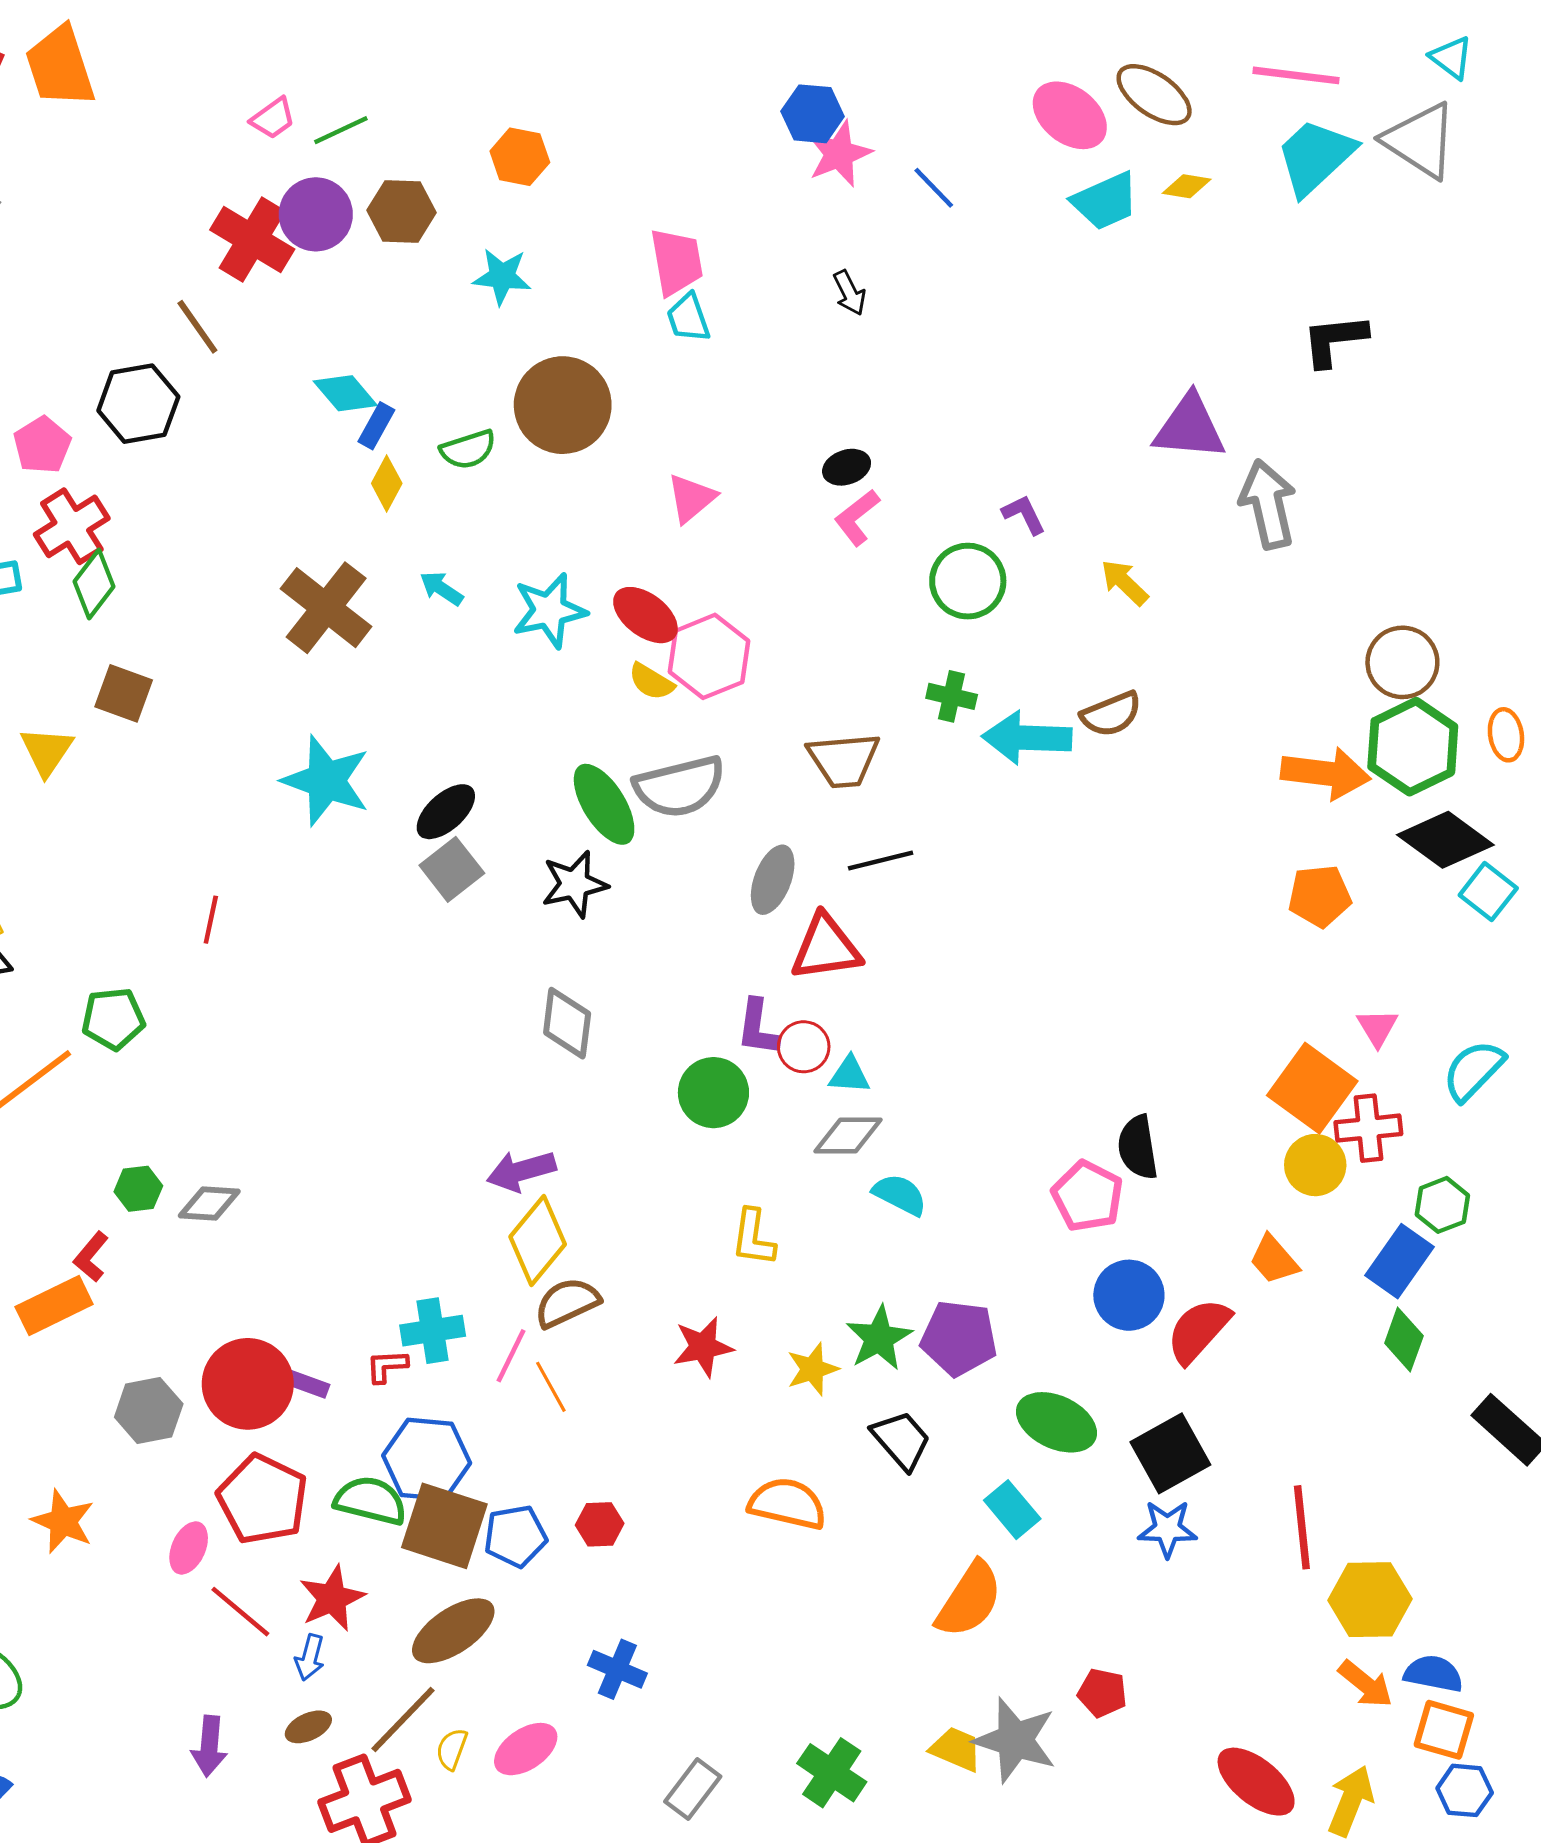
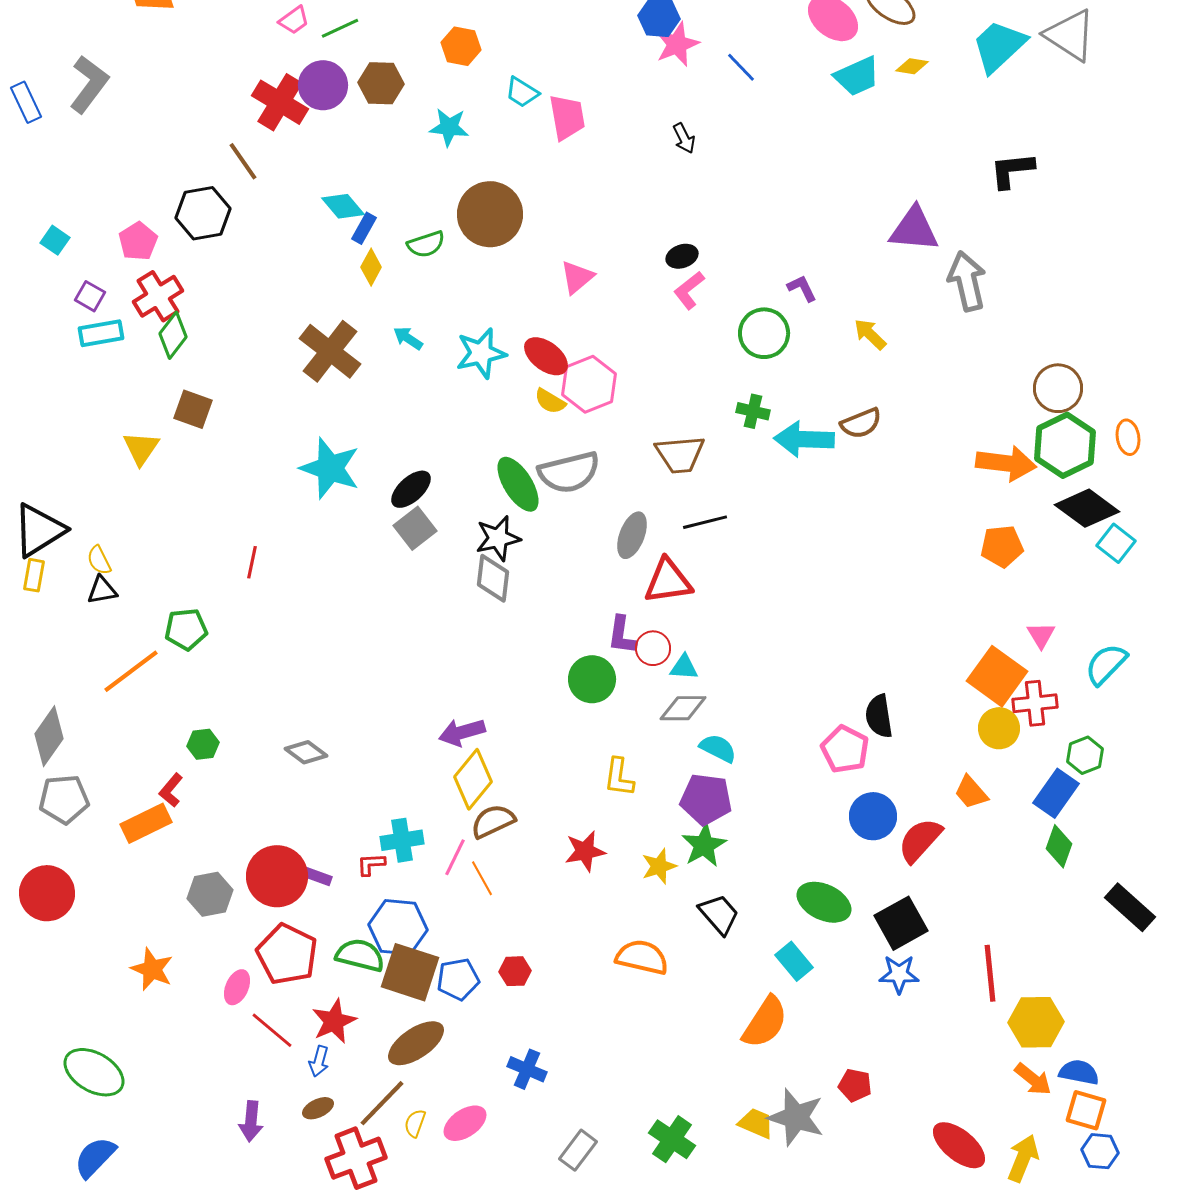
cyan trapezoid: (688, 318) -> (522, 92), moved, turned -39
gray diamond: (567, 1023) -> (493, 578), moved
gray diamond: (209, 1203) -> (306, 752), moved, turned 33
purple pentagon: (959, 1338) -> (706, 799), moved

